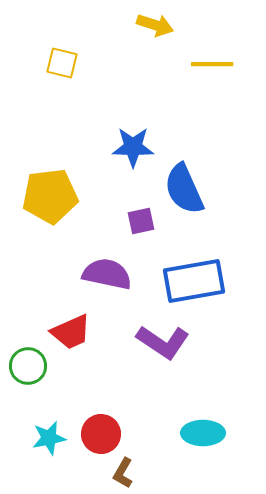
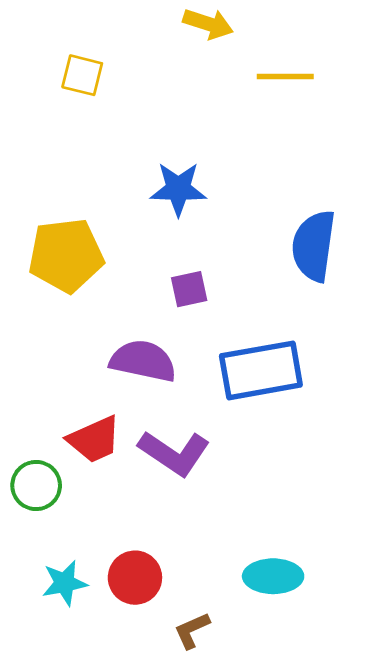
blue semicircle: (184, 189) -> (314, 246), moved, turned 32
purple L-shape: (163, 342) -> (174, 453), moved
brown L-shape: (123, 473) -> (192, 630), moved, turned 36

